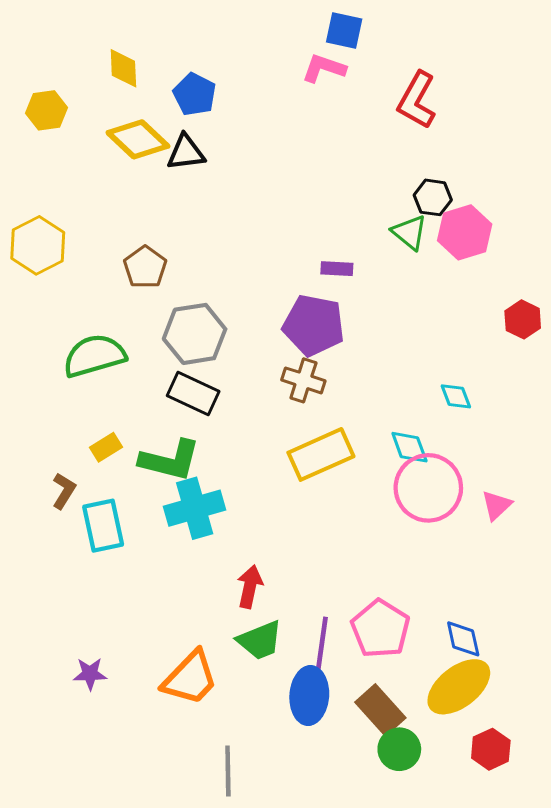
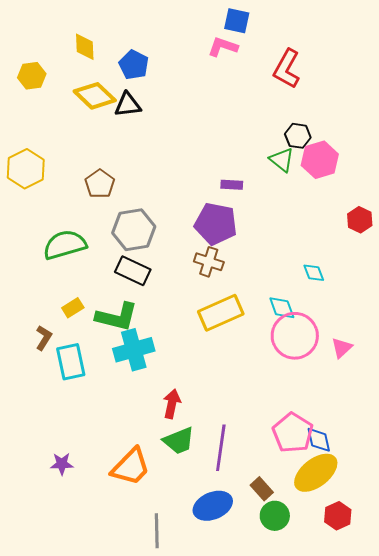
pink pentagon: (380, 629) -> (293, 433), moved
blue ellipse: (309, 696) -> (213, 506), moved, turned 63
brown rectangle: (380, 710) -> (262, 489), size x0.7

